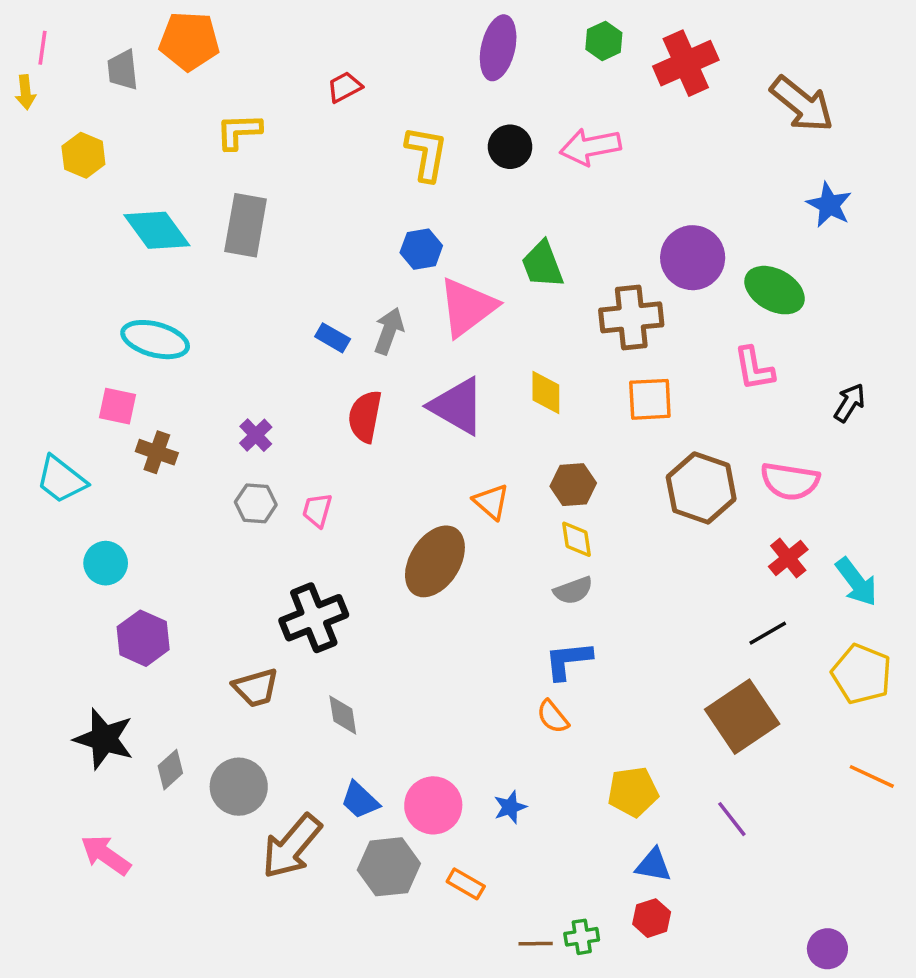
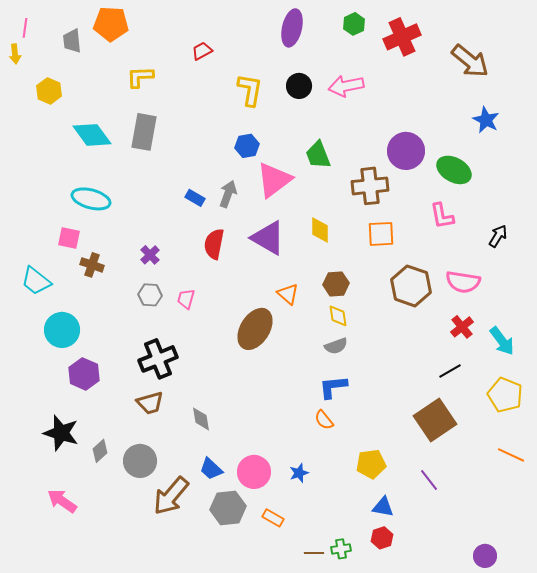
cyan circle: (106, 563) -> (62, 330), size x1.4
black cross: (314, 618) -> (158, 359), moved

